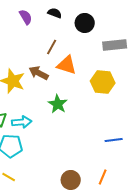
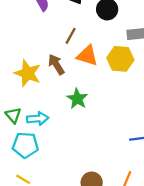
brown arrow: (39, 73) -> (56, 64), turned 30
yellow hexagon: (103, 82) -> (120, 59), moved

